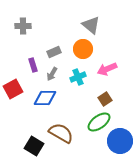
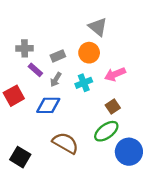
gray cross: (23, 26) -> (25, 48), moved
purple rectangle: (33, 65) -> (35, 70), turned -32
black square: (34, 146) -> (20, 157), moved

